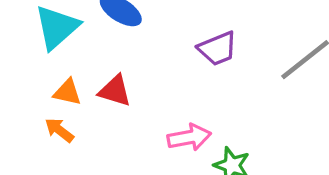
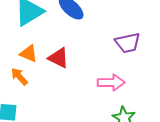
pink arrow: (189, 137) -> (111, 83), moved

